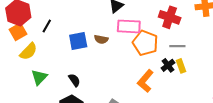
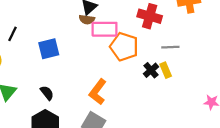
brown semicircle: (101, 39) -> (87, 19), moved
gray line: (177, 46) -> (170, 47), moved
orange L-shape: (145, 81) -> (98, 92), moved

